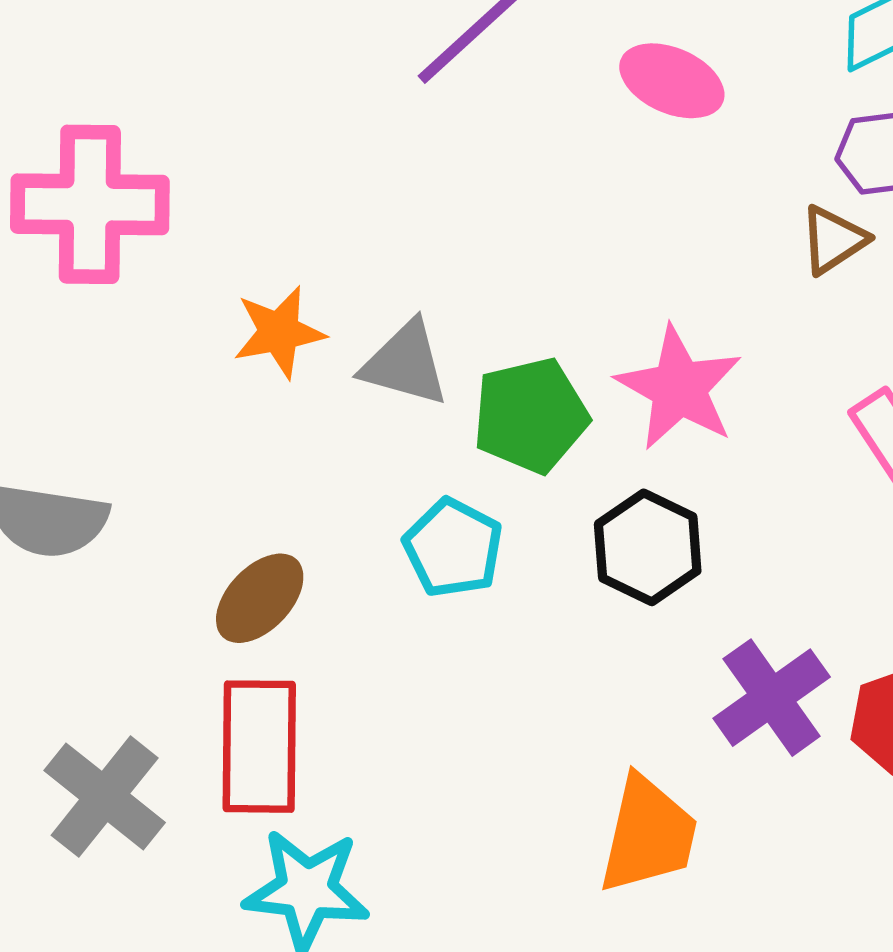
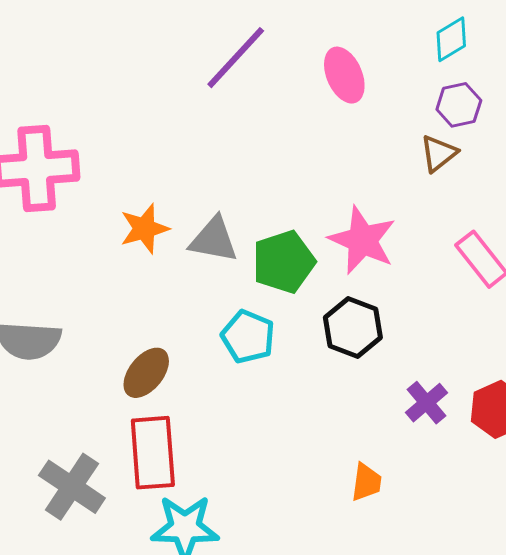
pink ellipse: (672, 81) -> (344, 75), turned 48
purple cross: (772, 698) -> (426, 403), size x0.7
orange trapezoid: (648, 835) -> (366, 482), size x0.6

